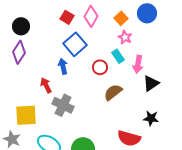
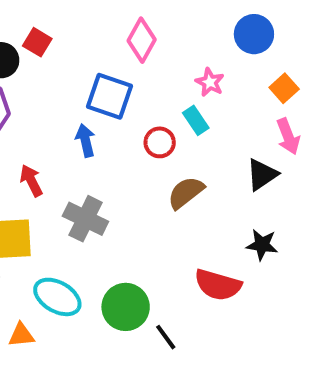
red square: (67, 17) -> (37, 42), moved
orange square: (121, 18) -> (284, 88), moved
blue square: (75, 44) -> (110, 96), turned -30
pink arrow: (138, 64) -> (288, 136), moved, turned -30
red arrow: (46, 85) -> (31, 181), moved

